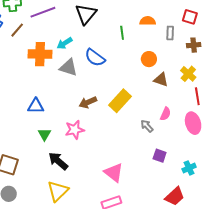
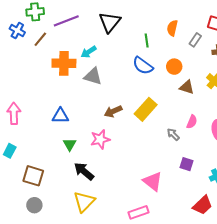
orange semicircle: (148, 21) -> (172, 28), turned -77
gray rectangle: (170, 33) -> (195, 40), turned 32
blue semicircle: (95, 58) -> (143, 66), moved
pink triangle: (114, 173) -> (153, 181), moved

